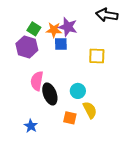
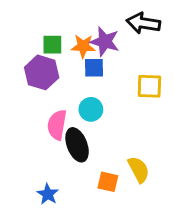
black arrow: (107, 15) -> (143, 23), moved
green square: (34, 29) -> (52, 45), turned -32
cyan circle: (78, 91) -> (91, 109), moved

